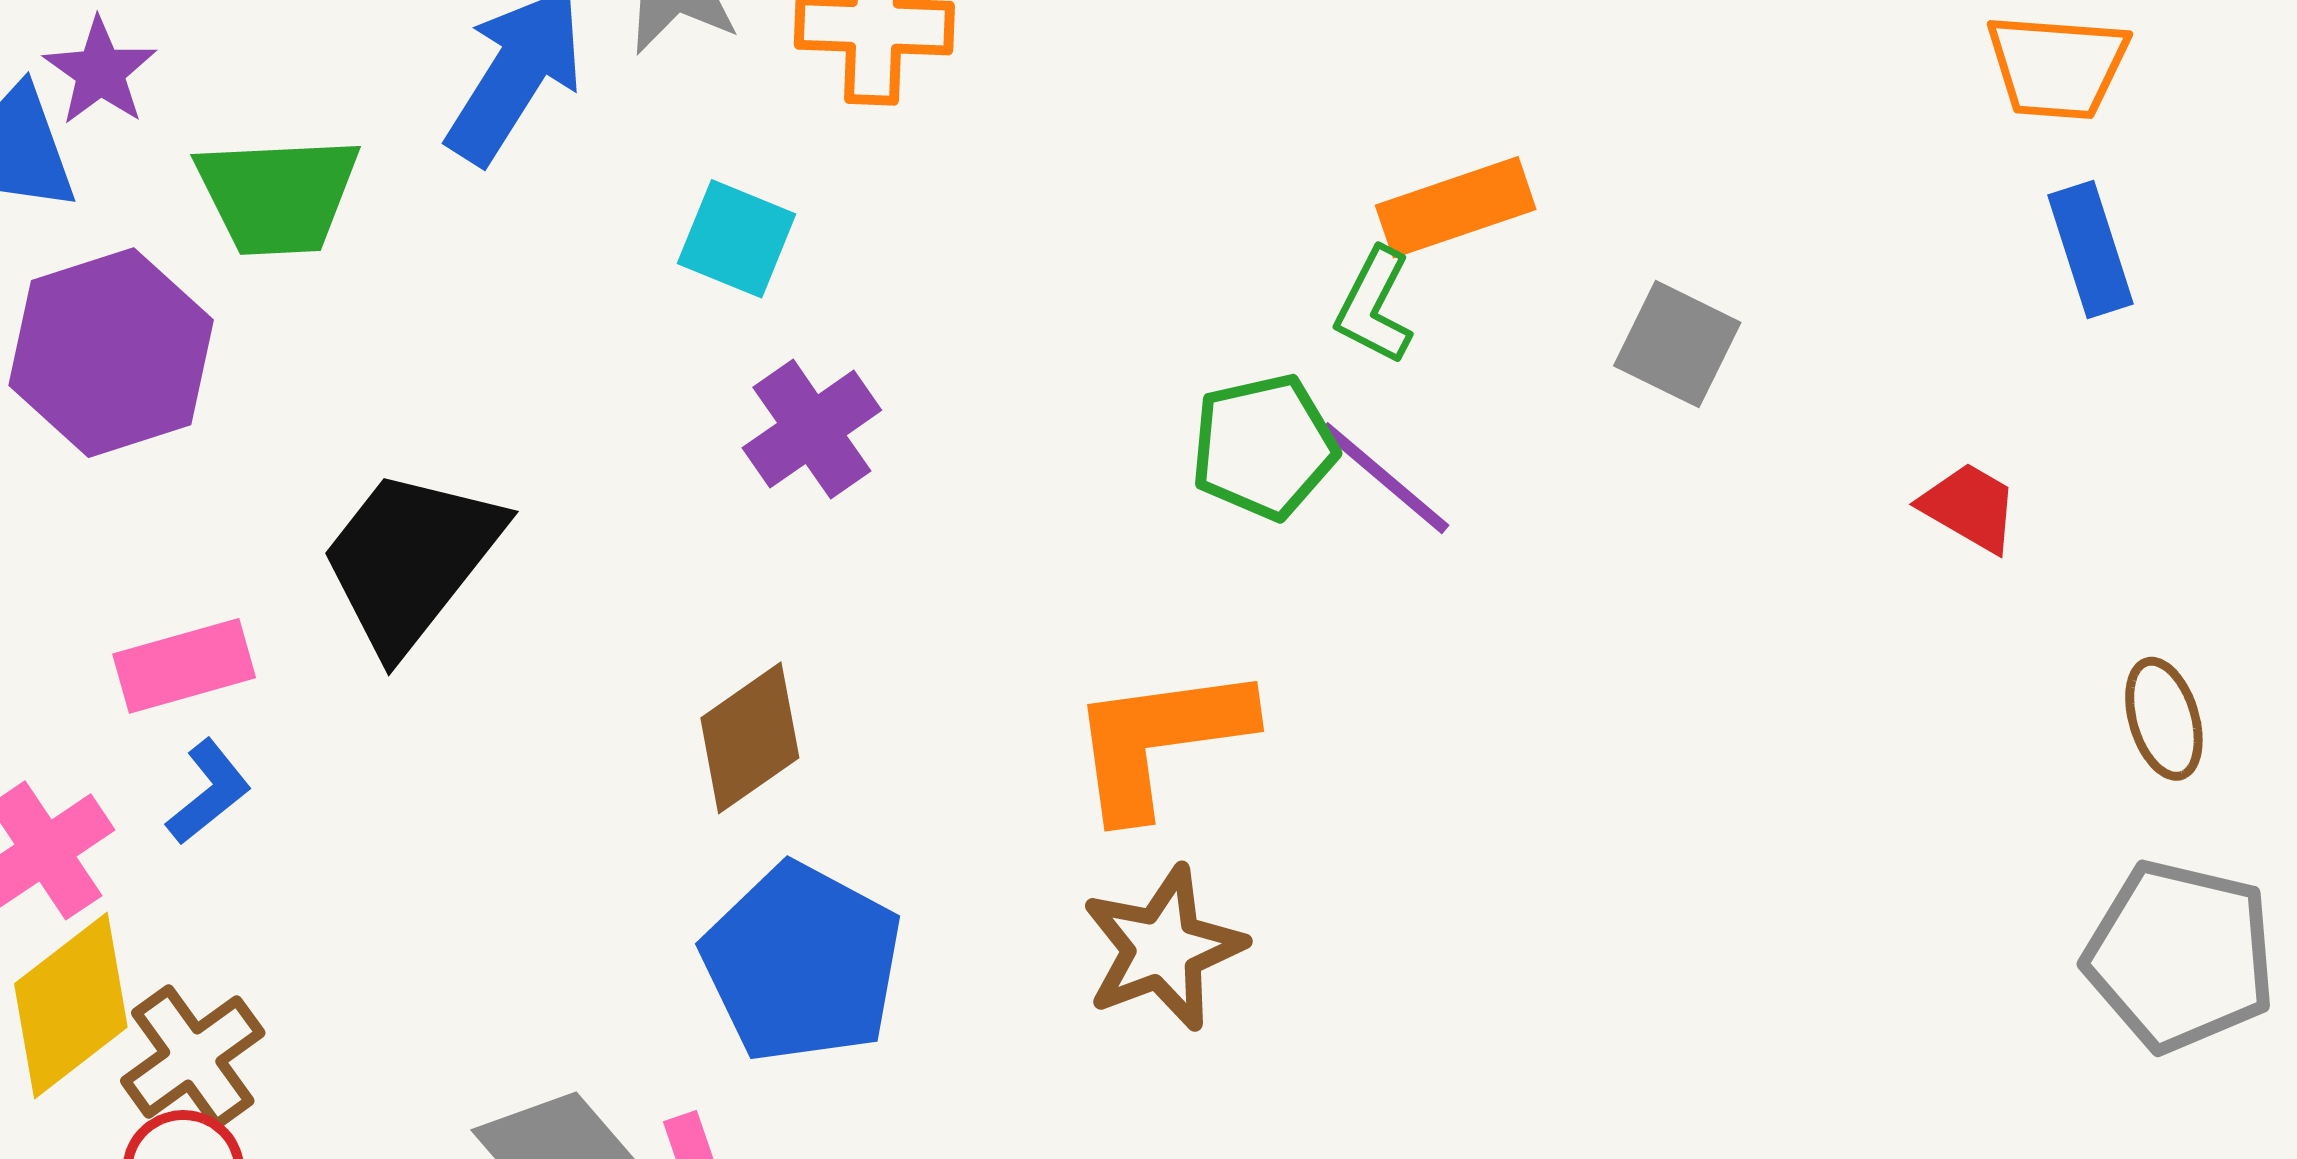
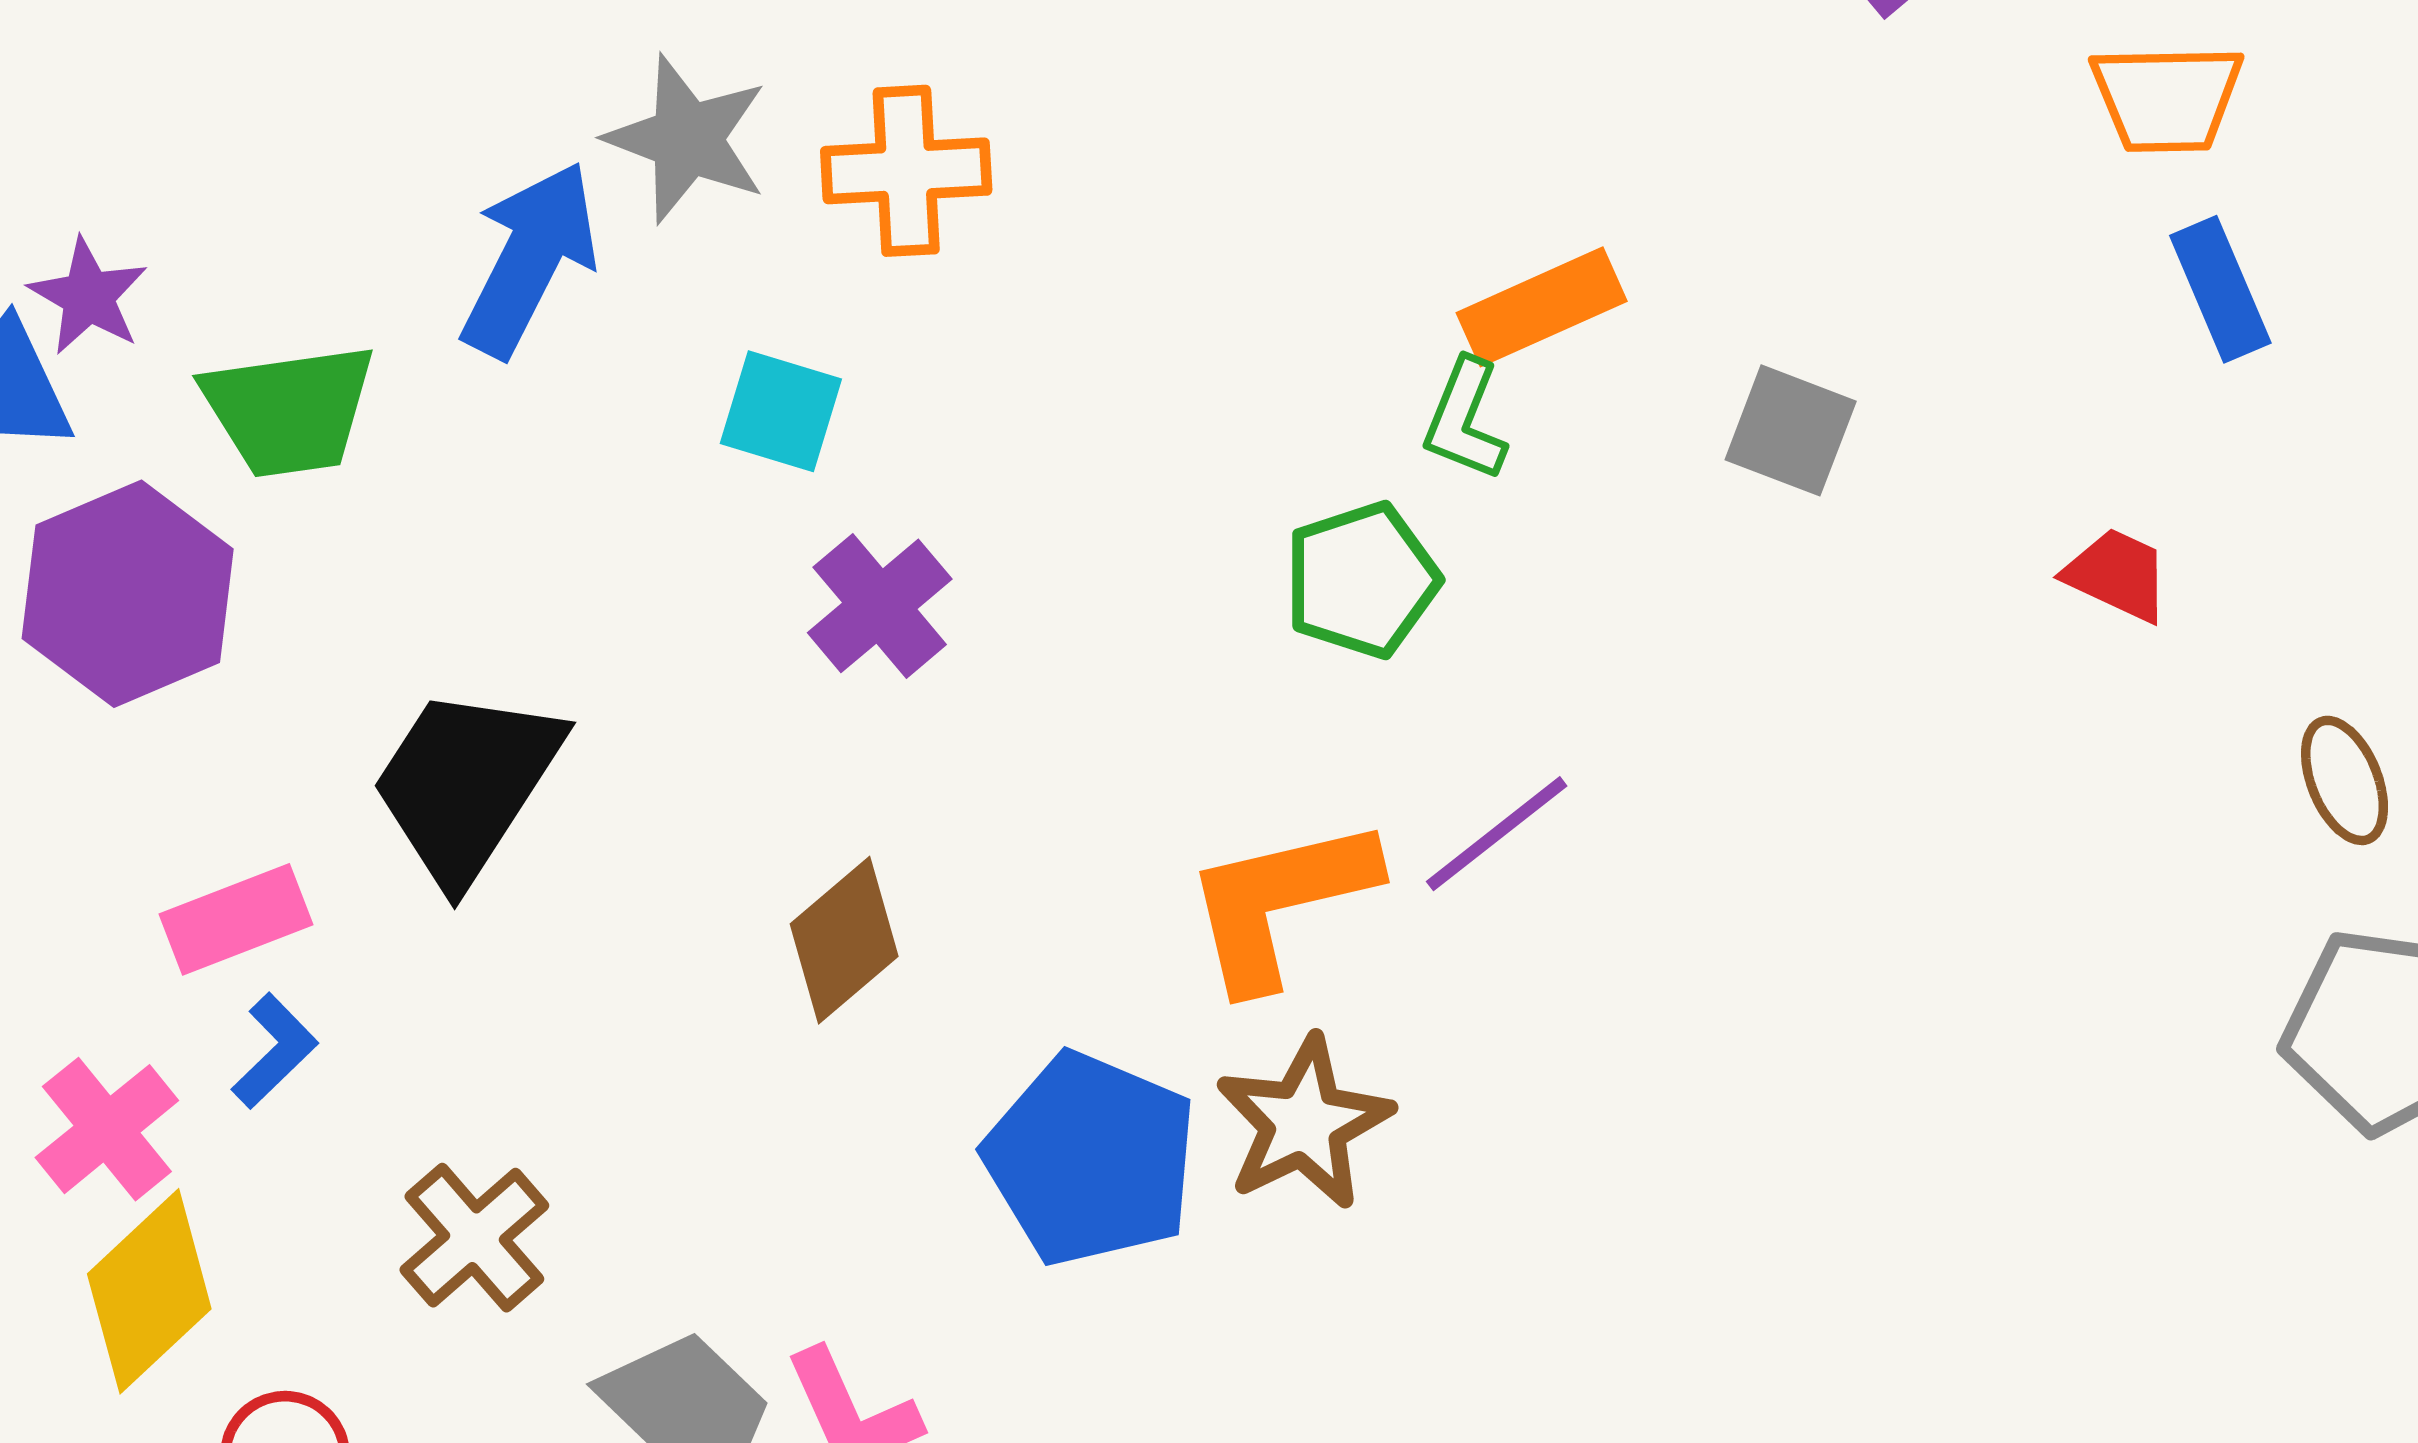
purple line: (1385, 478) -> (1497, 834), moved, turned -73
blue pentagon: (802, 963) -> (1091, 1159), moved
brown cross: (193, 1057) -> (474, 1238), moved

